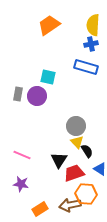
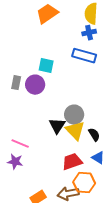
yellow triangle: (77, 142) -> (75, 131), size x1.5
black semicircle: (87, 151) -> (94, 135), moved
black triangle: (59, 160) -> (57, 126), moved
purple star: (21, 184) -> (15, 162), moved

